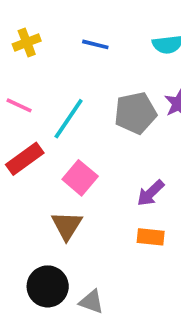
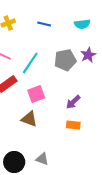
pink square: (80, 178) -> (36, 94), turned 30
brown triangle: (67, 225) -> (29, 119), turned -42
black circle: (48, 286) -> (14, 162), moved

